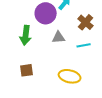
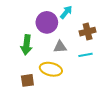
brown cross: (86, 22) -> (88, 32), turned 35
yellow ellipse: (70, 76) -> (51, 69), moved

